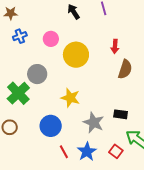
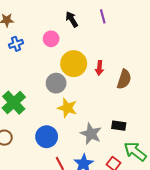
pink circle: (51, 39) -> (51, 39), moved
red arrow: (115, 46) -> (99, 68), moved
gray circle: (37, 74) -> (56, 83), moved

